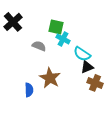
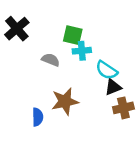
cyan cross: (63, 39) -> (82, 51), turned -32
brown star: (50, 78) -> (65, 101), turned 30
brown cross: (95, 83) -> (123, 108), turned -35

